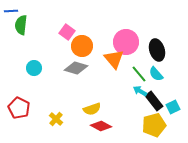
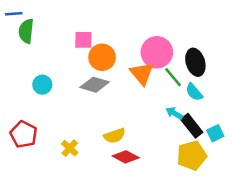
pink square: (67, 32) -> (83, 40), turned -35
green line: (139, 74) -> (173, 77), moved

